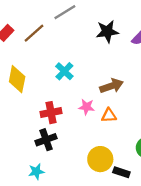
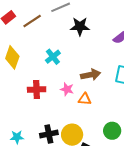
black star: (107, 31) -> (80, 26), moved
black cross: (46, 140) -> (49, 134), moved

